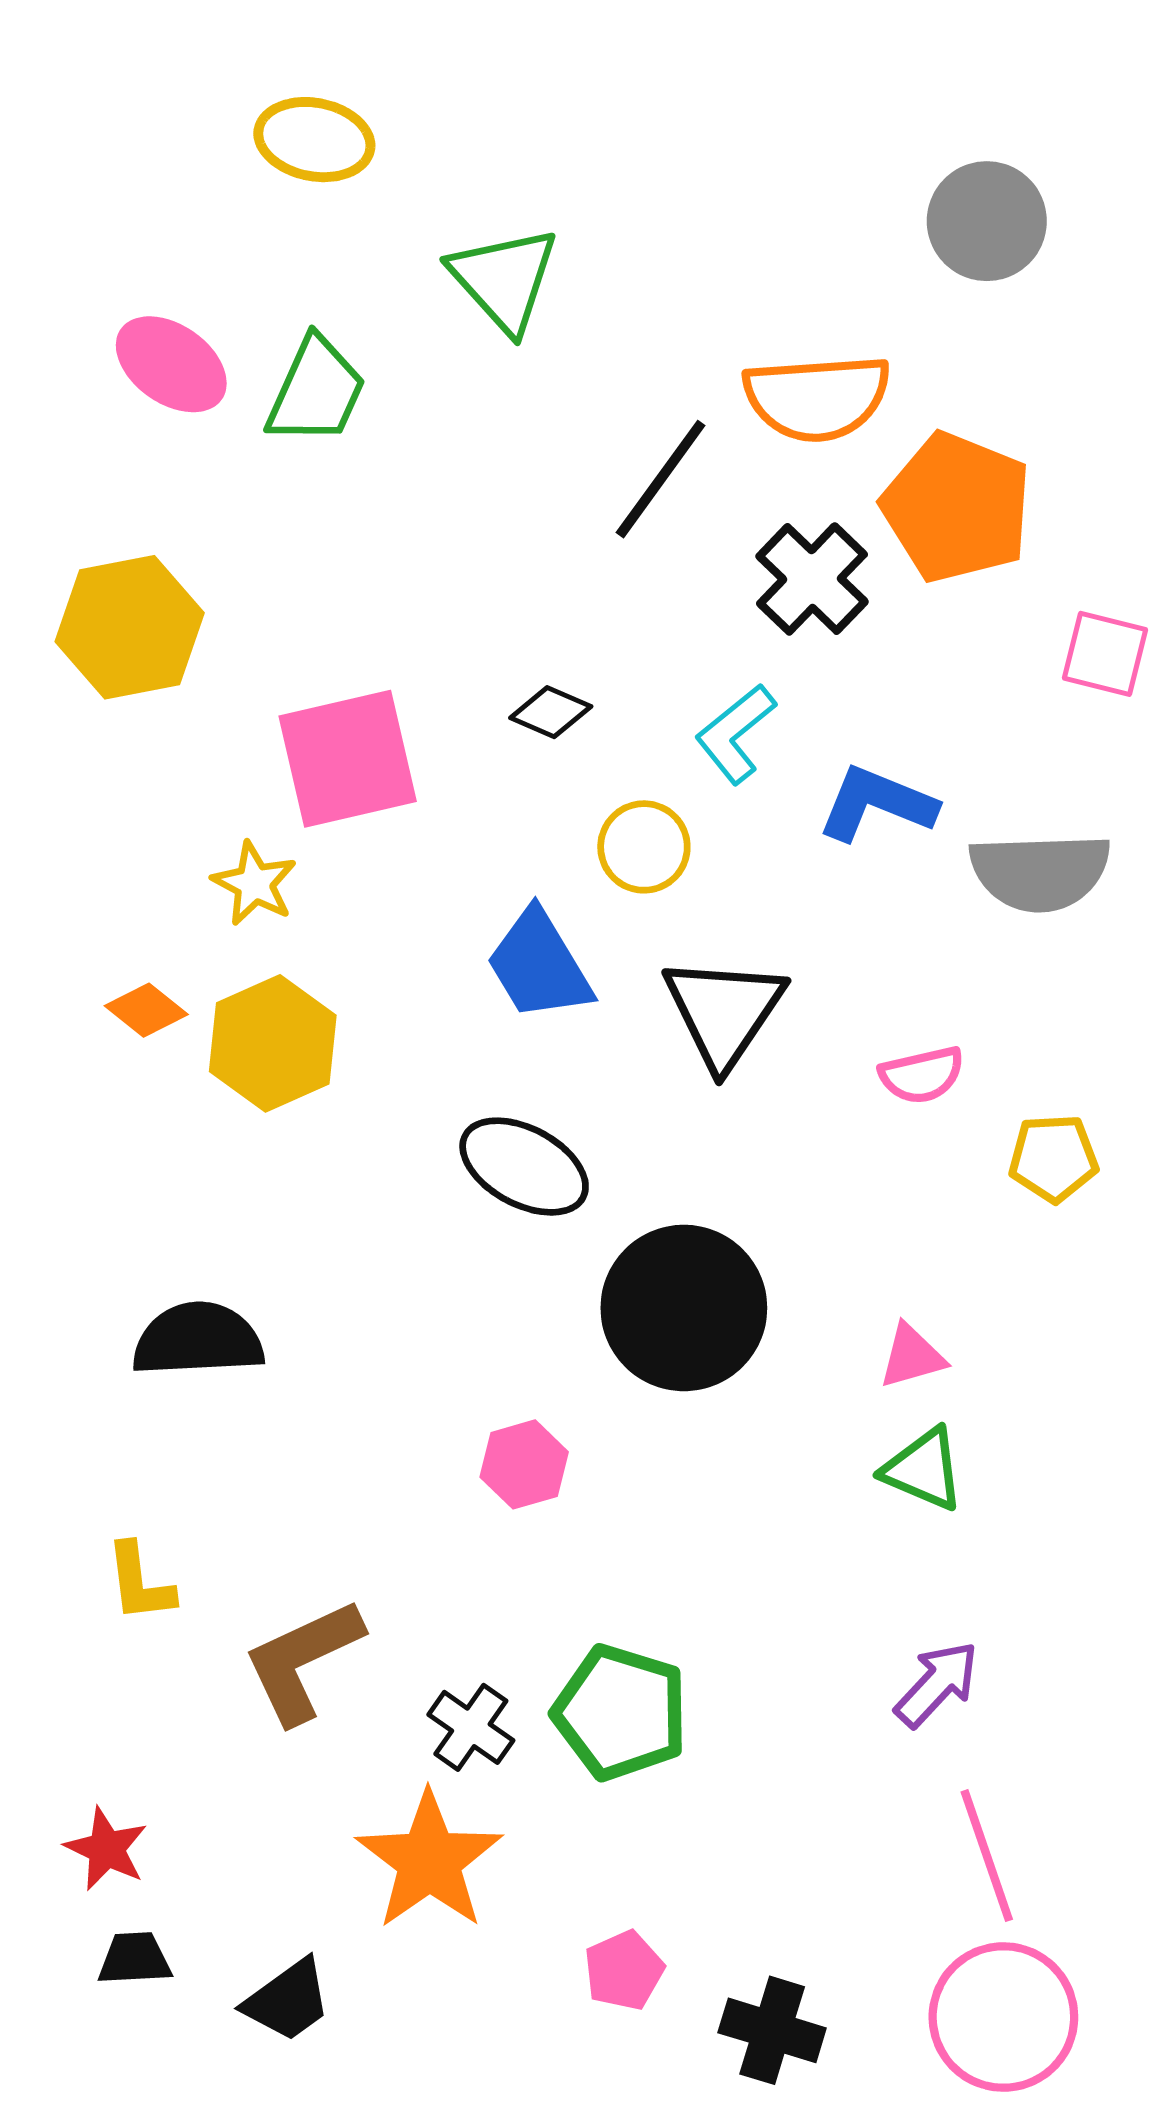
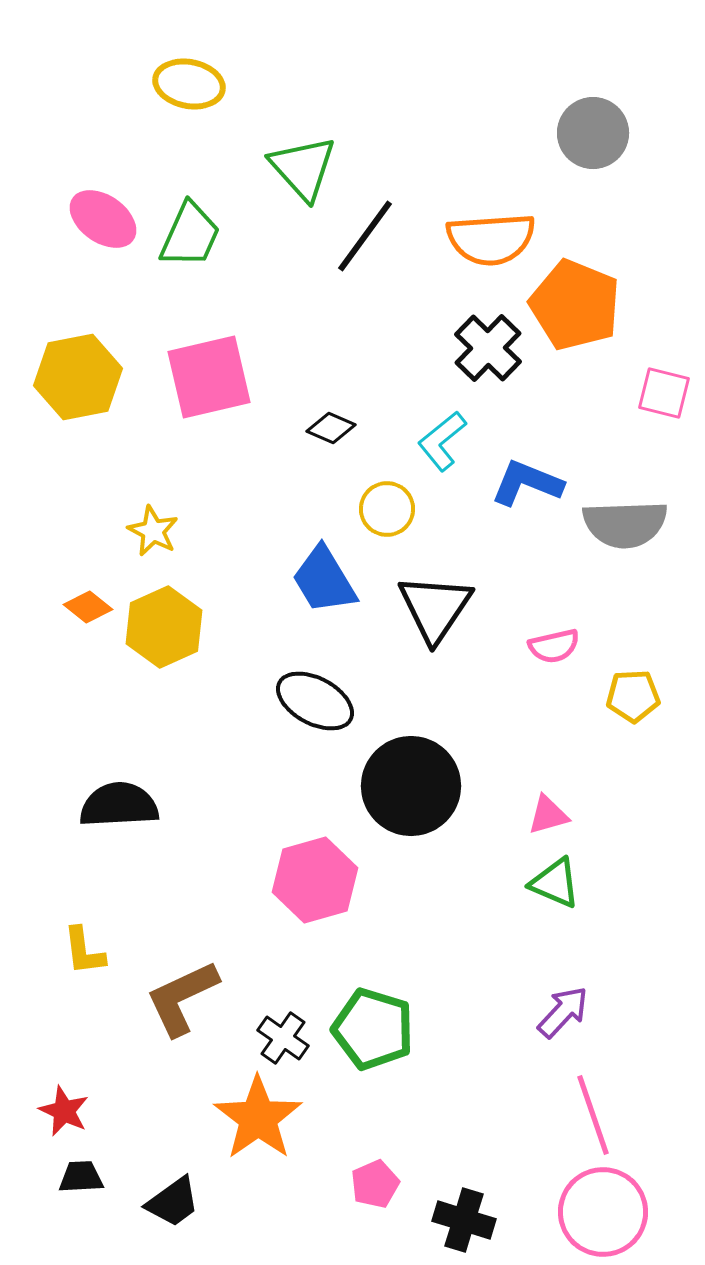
black line: (661, 479) -> (365, 236), moved
pink square: (348, 759) -> (209, 377), moved
pink hexagon: (524, 1464) -> (315, 880), size x1.6

